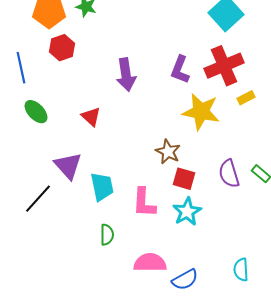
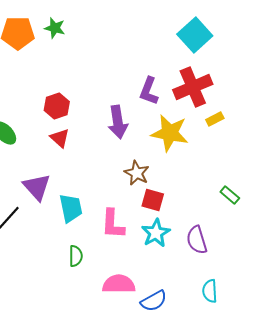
red hexagon: (62, 48) -> (57, 106), moved
purple arrow: (126, 75) -> (118, 122), moved
purple semicircle: (229, 174) -> (197, 240), moved

